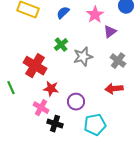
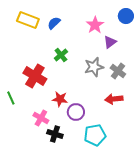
blue semicircle: (63, 13) -> (54, 23), moved
gray star: (83, 57) -> (94, 67), moved
red star: (51, 89) -> (60, 99), moved

